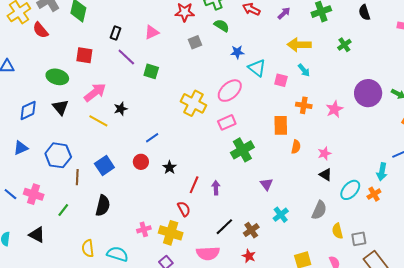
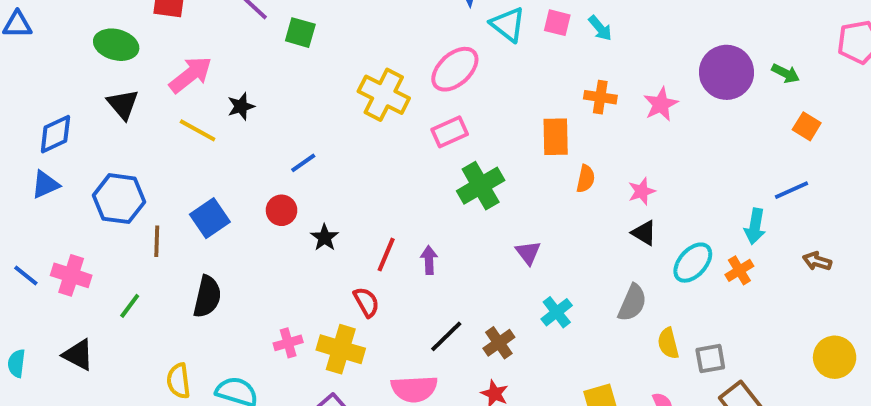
pink square: (281, 80) -> (557, 23), moved
blue diamond: (28, 110) -> (55, 134), moved
black star: (170, 167) -> (325, 238), moved

